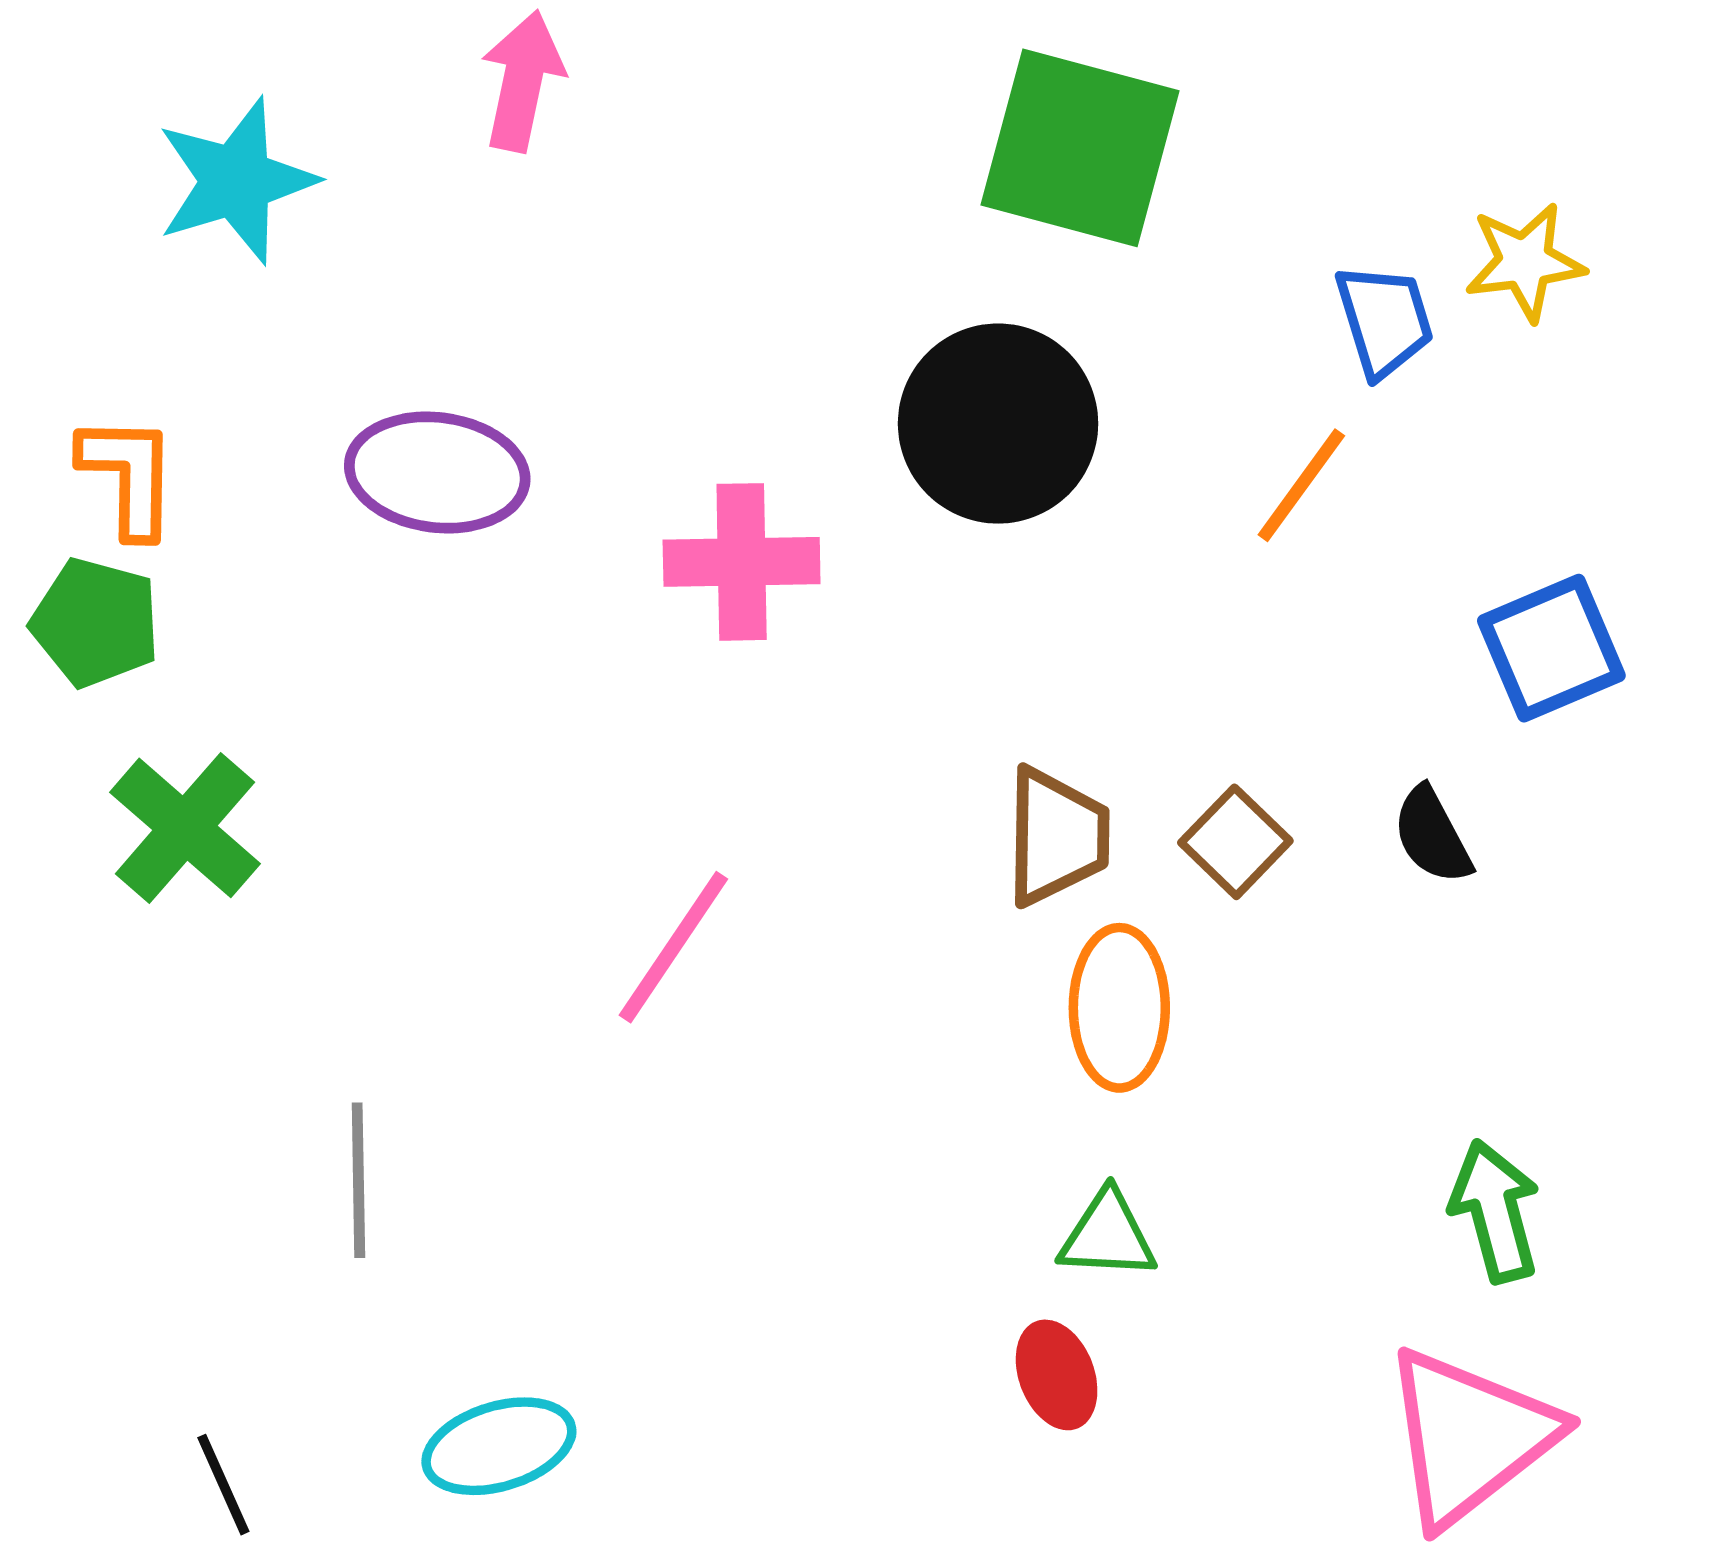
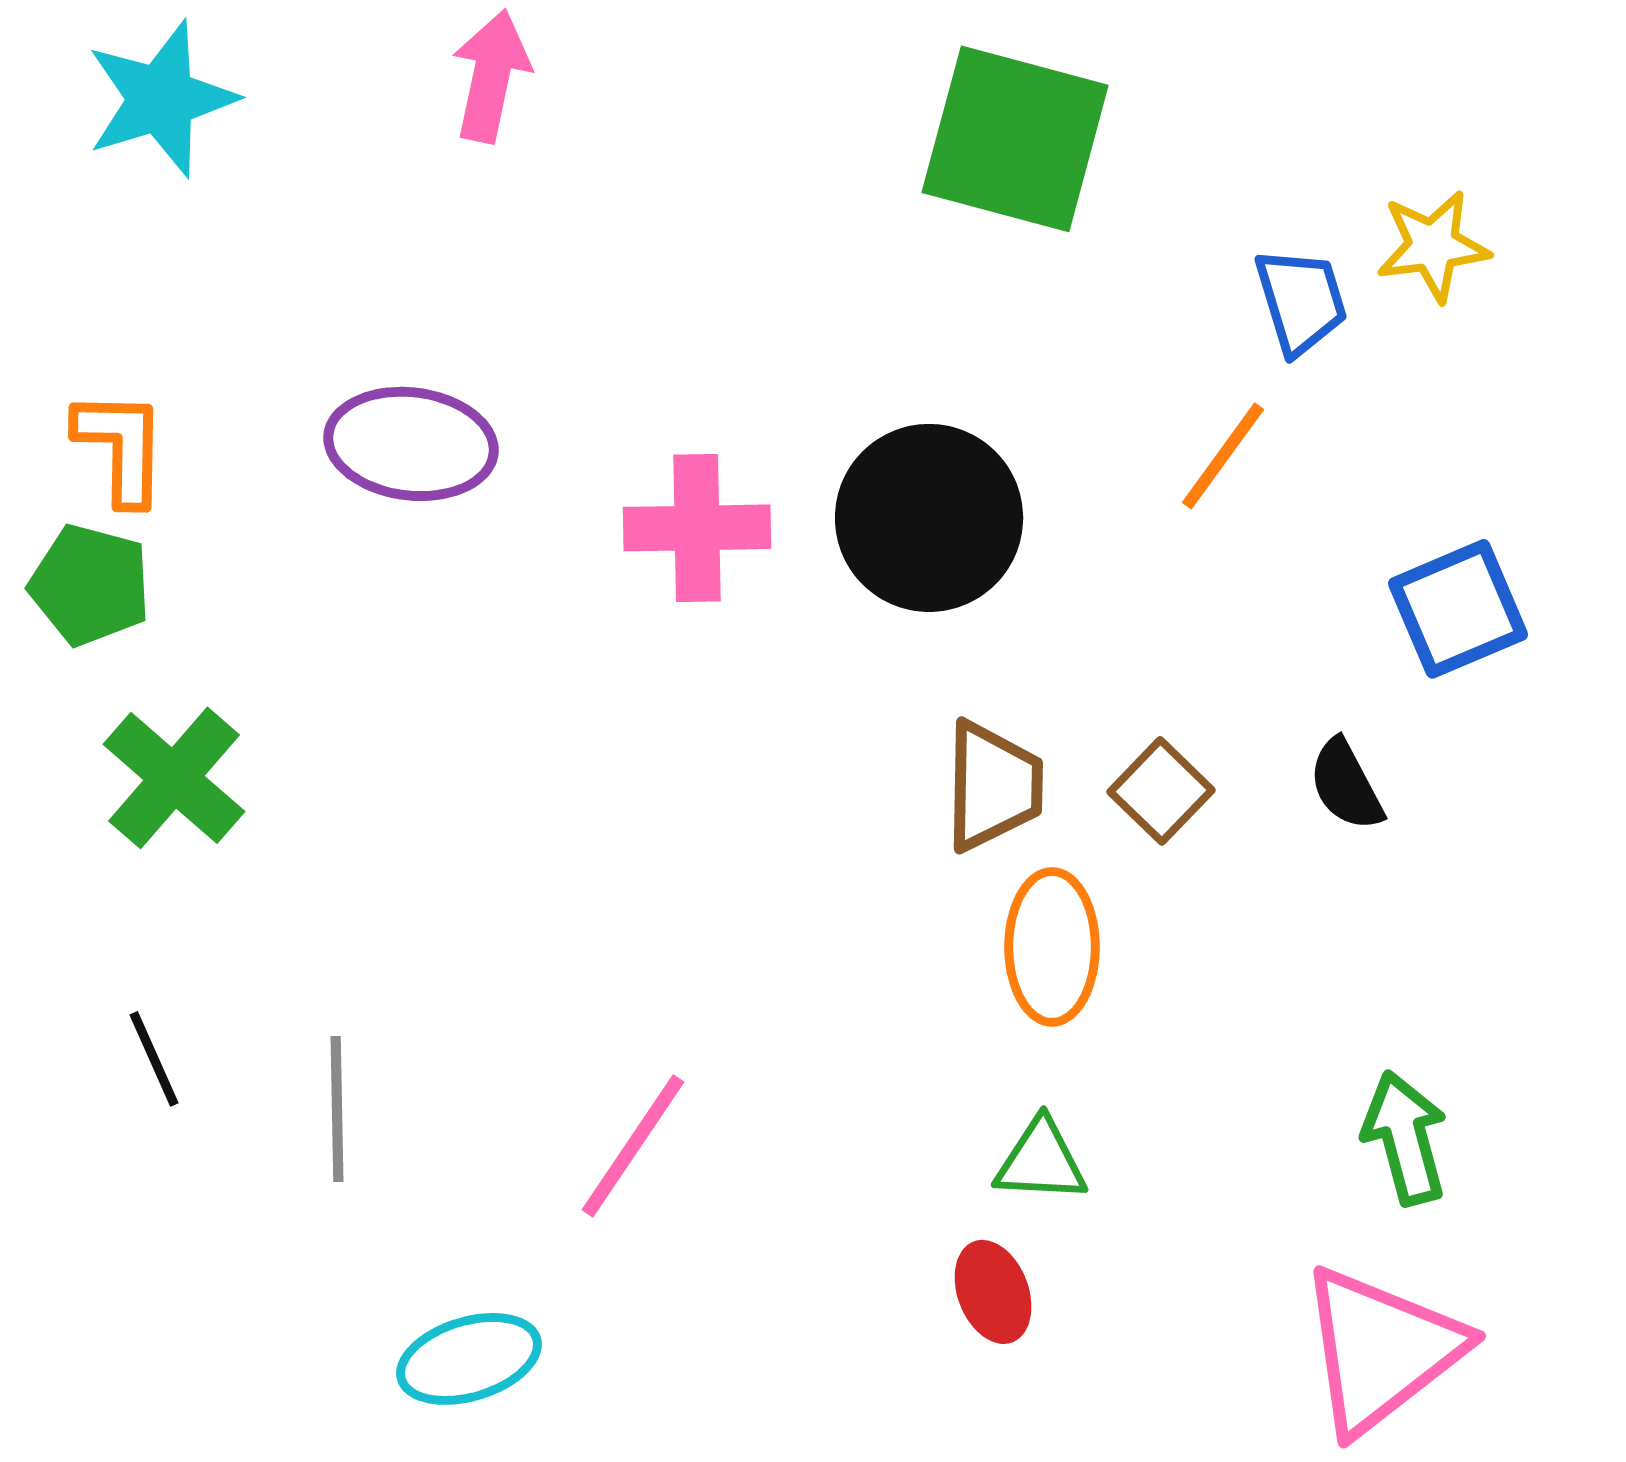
cyan star: (236, 181) -> (161, 99), moved
black circle: (998, 424) -> (929, 518), moved
pink line: (673, 947) -> (633, 1146), moved
black line: (223, 1485) -> (154, 1059), moved

